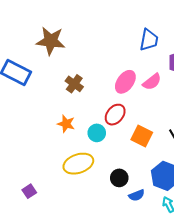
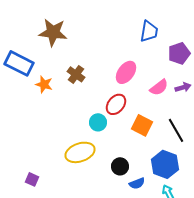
pink semicircle: (152, 82) -> (159, 87), moved
orange star: (66, 124) -> (44, 84), moved
purple square: (29, 191) -> (32, 179), turned -32

